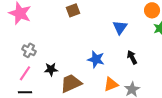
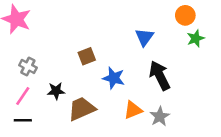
brown square: (73, 10) -> (87, 56), moved
black arrow: (132, 57) -> (160, 76), size x1.6

